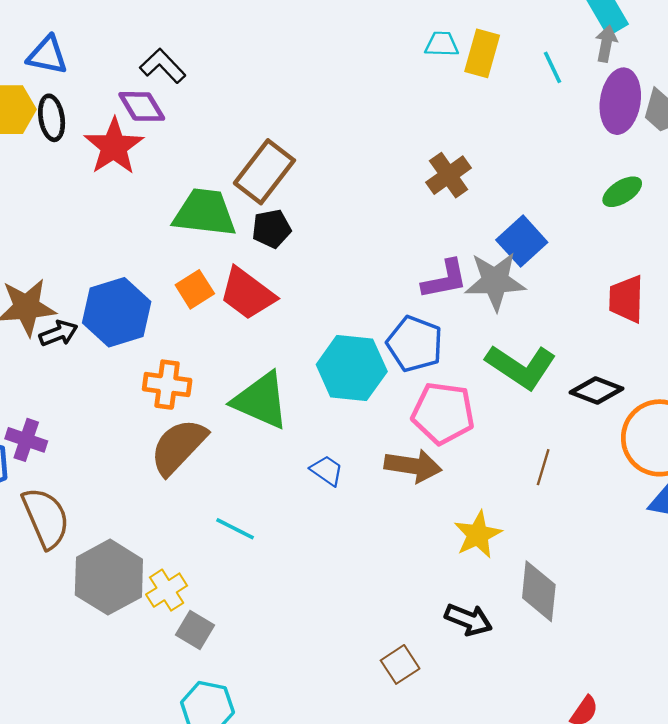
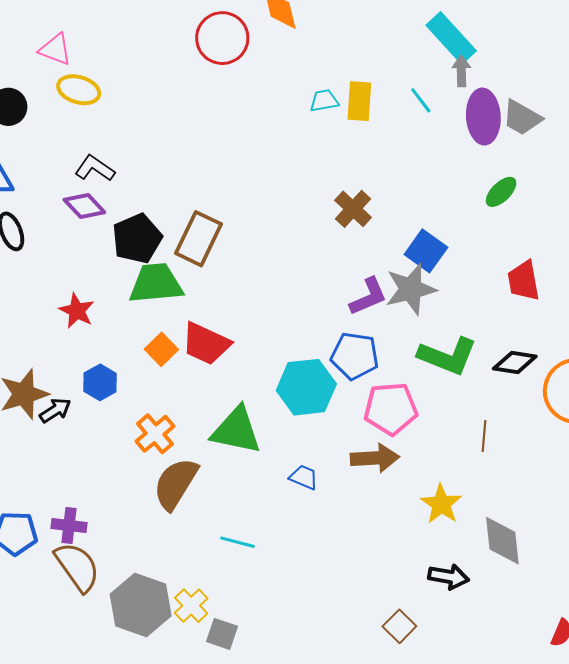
red star: (114, 146) -> (77, 311), moved, size x0.7
black pentagon: (271, 229) -> (137, 239), moved, size x1.5
blue hexagon: (117, 312) -> (100, 382), size x0.6
orange cross: (167, 385) -> (155, 434), turned -36
purple cross: (26, 440) -> (69, 525), moved

